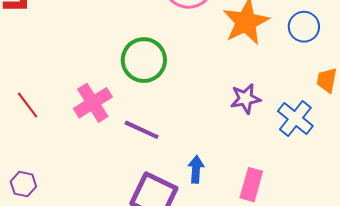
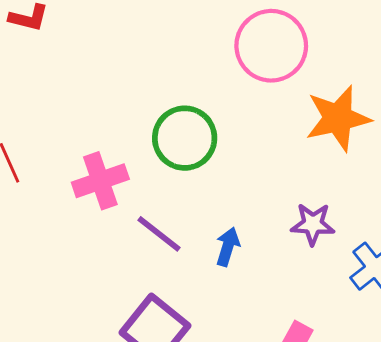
blue arrow: (196, 169) -> (228, 247), moved

